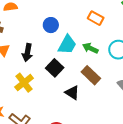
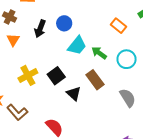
orange rectangle: (96, 18) -> (118, 26), moved
black arrow: (27, 53) -> (40, 29), moved
black square: (55, 68) -> (56, 76), moved

